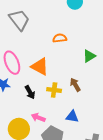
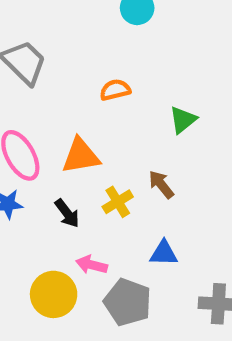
orange triangle: (40, 67) -> (81, 156), turned -30
yellow cross: (54, 90) -> (118, 202), turned -32

